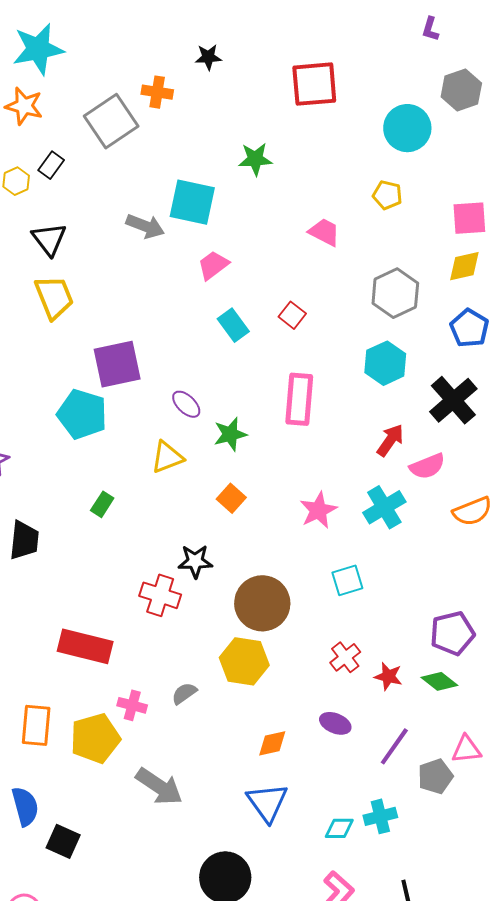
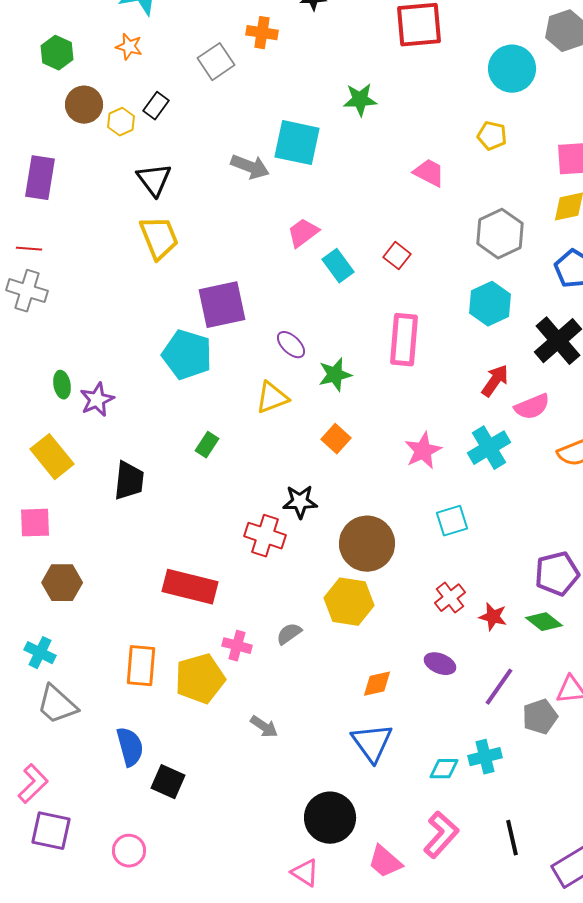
orange star: (24, 106) -> (129, 47), size x0.7
gray square: (111, 121) -> (216, 62), size x0.7
pink trapezoid: (213, 265) -> (303, 233), moved
gray arrow: (159, 786) -> (264, 727), size x0.6

